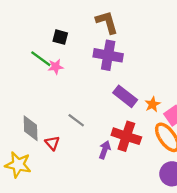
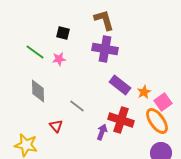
green line: (41, 59) -> (35, 52), moved
gray diamond: (31, 128) -> (38, 91), moved

